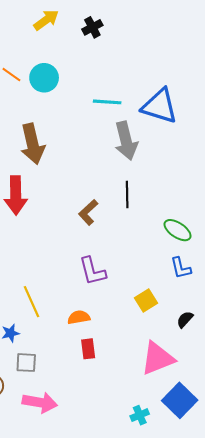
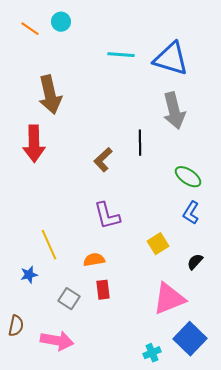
cyan circle: (44, 78) -> (61, 22), moved, size x0.7
gray arrow: (126, 141) -> (174, 111), moved
blue L-shape: (181, 268) -> (191, 213), turned 45
gray square: (26, 363) -> (69, 299), moved, turned 30

